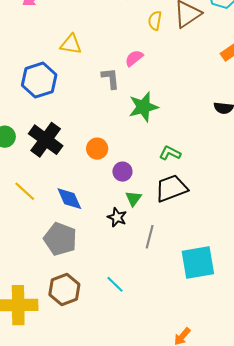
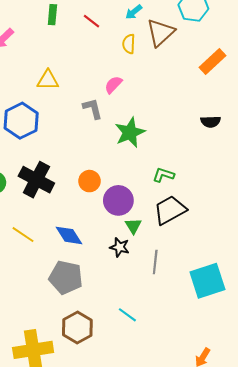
purple circle: (122, 172) -> (118, 200), size x1.5

